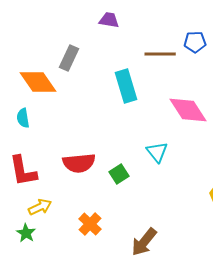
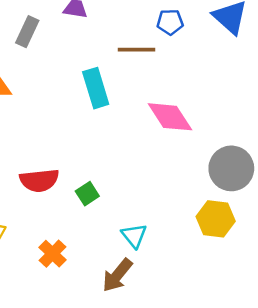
blue pentagon: (195, 42) -> (170, 22), moved
gray rectangle: (69, 58) -> (27, 32), moved
cyan triangle: (157, 152) -> (134, 236), moved

